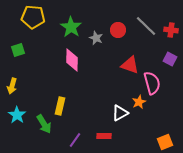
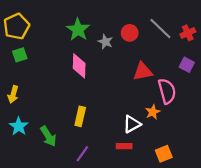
yellow pentagon: (33, 17) -> (16, 26), moved, turned -30
red cross: (171, 30) -> (188, 33), turned -32
red triangle: (130, 65) -> (143, 71), turned -30
yellow rectangle: (60, 106) -> (80, 116), moved
red rectangle: (104, 136) -> (124, 146), moved
orange square: (165, 142) -> (164, 154), moved

